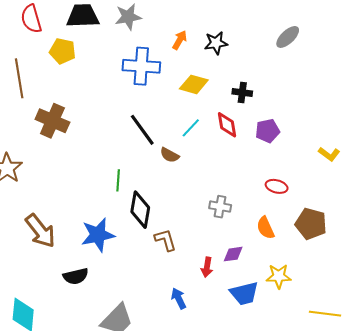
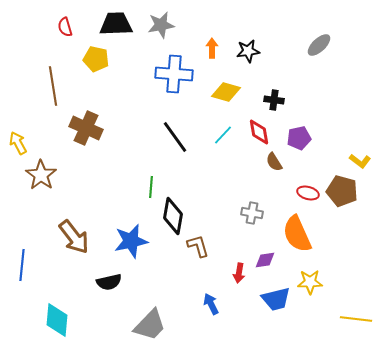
red semicircle: (31, 19) -> (65, 27), size x0.7
orange arrow: (180, 40) -> (212, 48), turned -30
brown semicircle: (170, 155) -> (274, 162), moved, turned 30
brown pentagon: (311, 224) -> (342, 191), moved
orange semicircle: (265, 228) -> (297, 234), size x1.6

